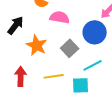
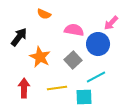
pink semicircle: (60, 17) -> (74, 30), moved

